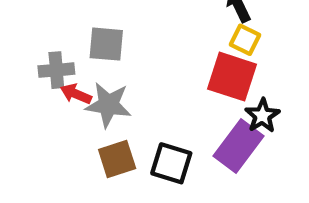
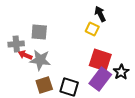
yellow square: (245, 40) -> (92, 29), moved
red square: (232, 77) -> (100, 60), moved
black star: (262, 116) -> (121, 72), moved

